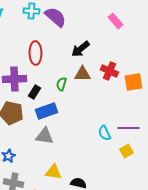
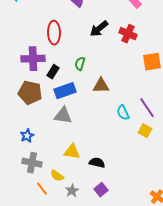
red cross: (109, 71) -> (128, 34), moved
brown triangle: (82, 74) -> (101, 86), moved
purple line: (128, 128) -> (147, 108), turned 55
yellow square: (126, 151) -> (145, 131), turned -32

